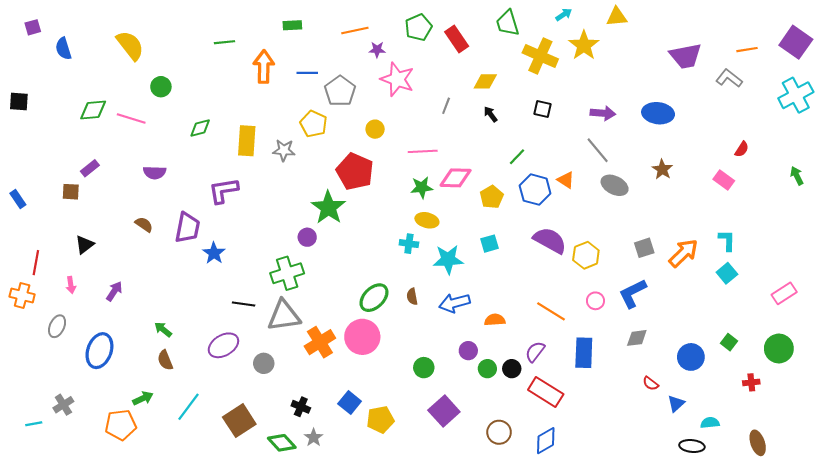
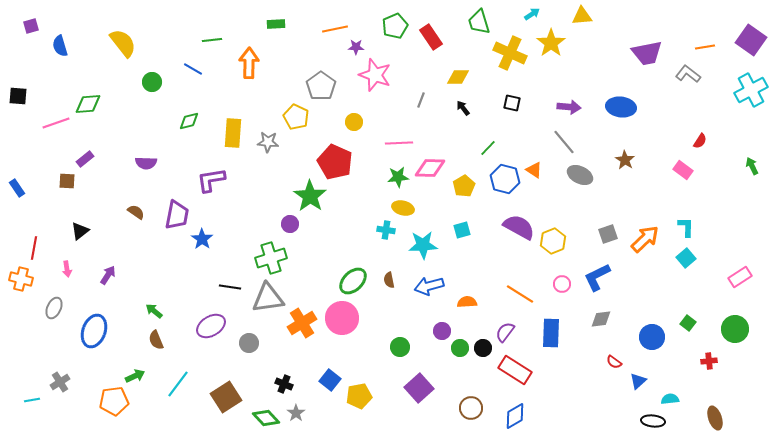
blue line: (307, 73) -> (193, 69), moved, turned 30
pink line: (131, 119) -> (56, 123), moved, turned -36

